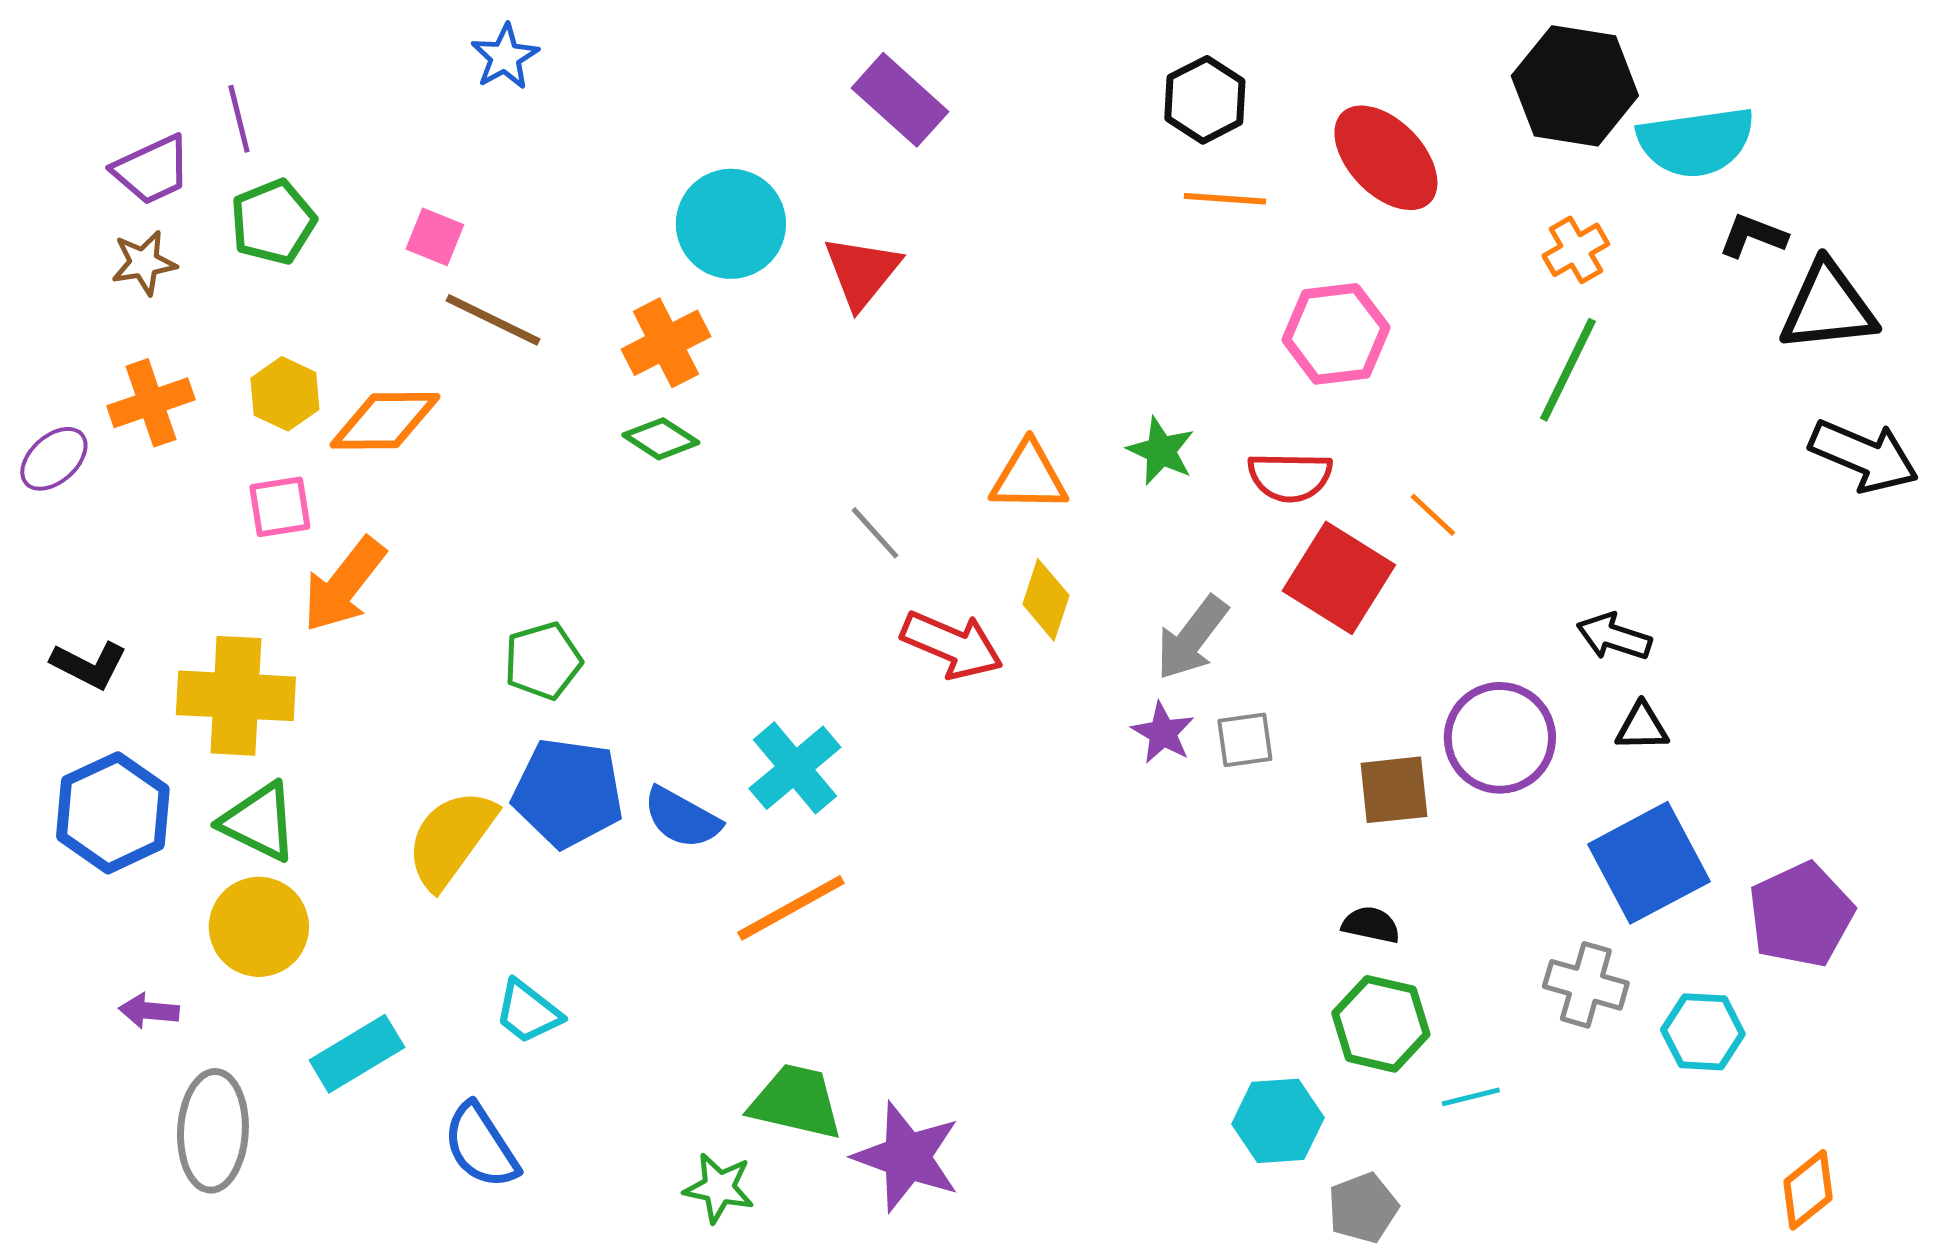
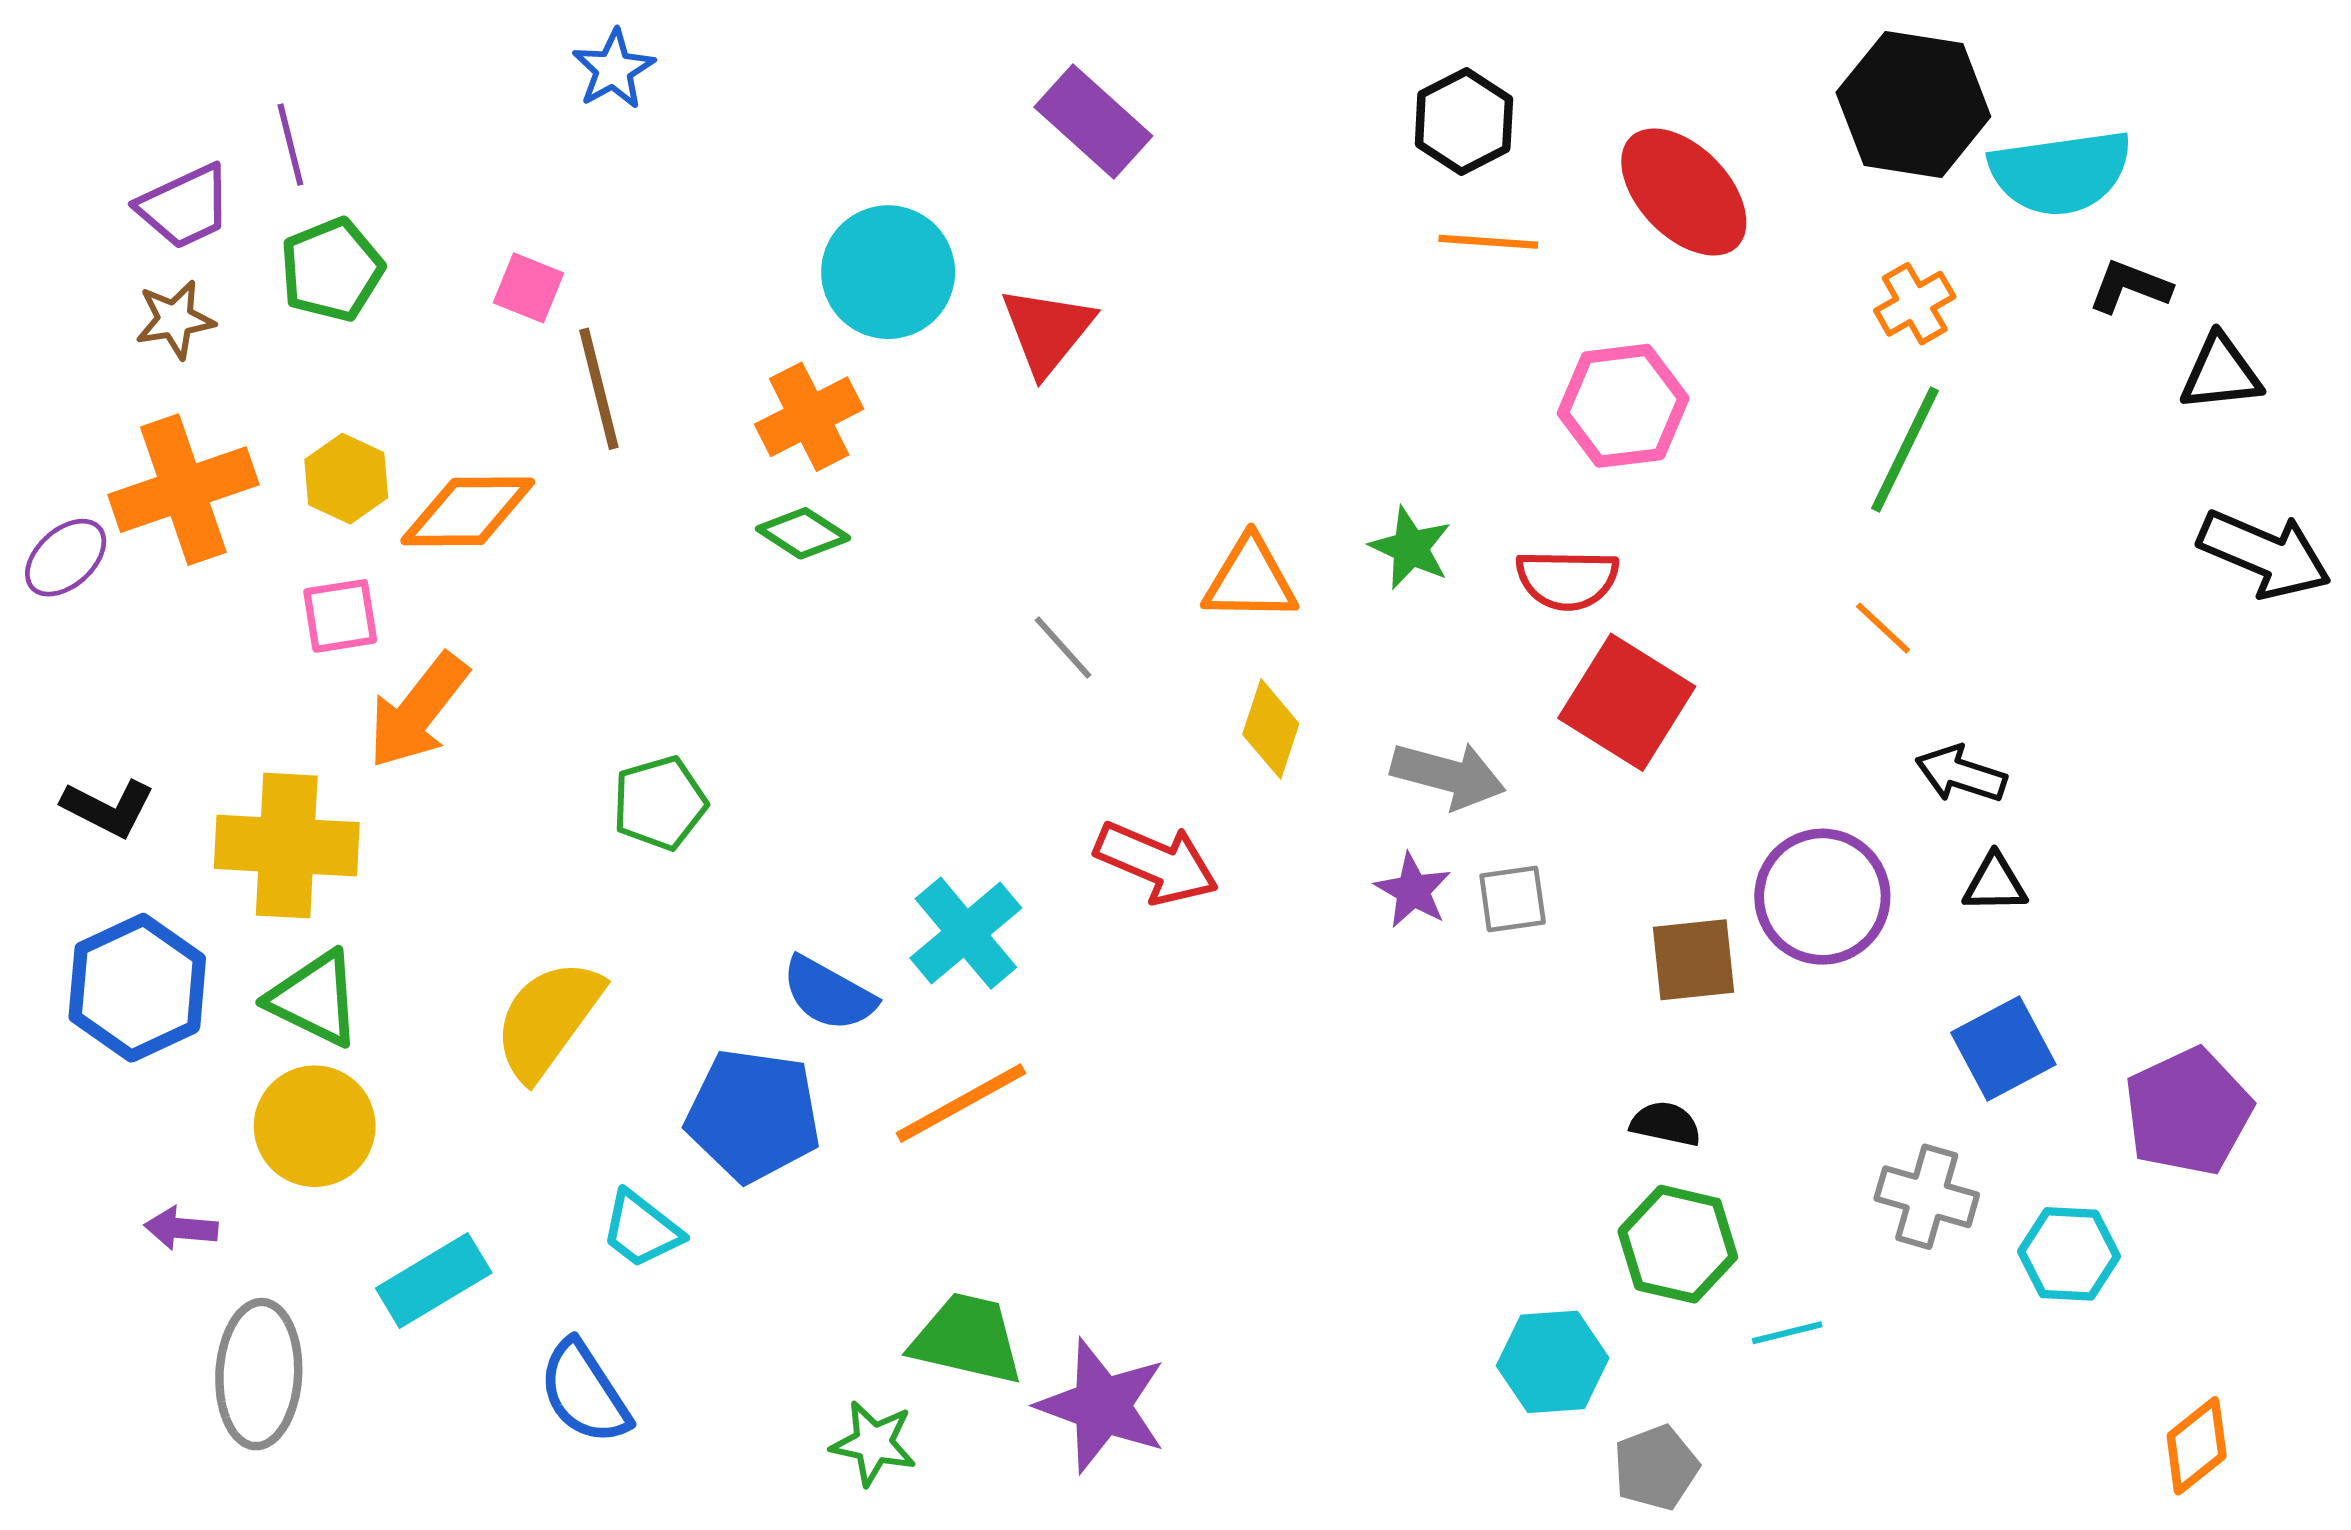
black triangle: (1828, 307) -> (2221, 373), size x0.7
brown line: (493, 320) -> (599, 389), turned 50
orange cross: (151, 403) -> (183, 490), size x1.4
orange line: (1433, 515) -> (1883, 628), moved
gray arrow: (1192, 638) -> (1448, 775), turned -112
red arrow: (952, 645) -> (1157, 863), moved
blue pentagon: (568, 793) -> (753, 1115), moved
blue square: (1649, 863) -> (2003, 1048), size x0.7

